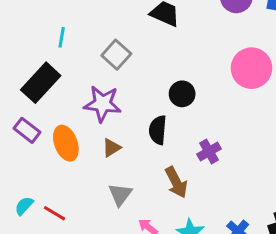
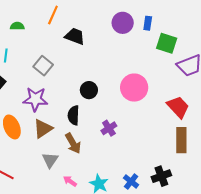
pink circle: (251, 68) -> (134, 88), moved
brown triangle: (111, 148) -> (43, 129), size x1.5
brown arrow: (176, 182) -> (73, 143), moved

